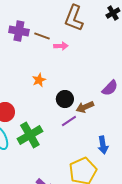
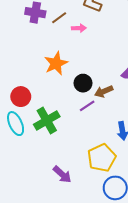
brown line: (42, 36) -> (59, 18), turned -56
orange star: (39, 80) -> (56, 63), size x1.6

